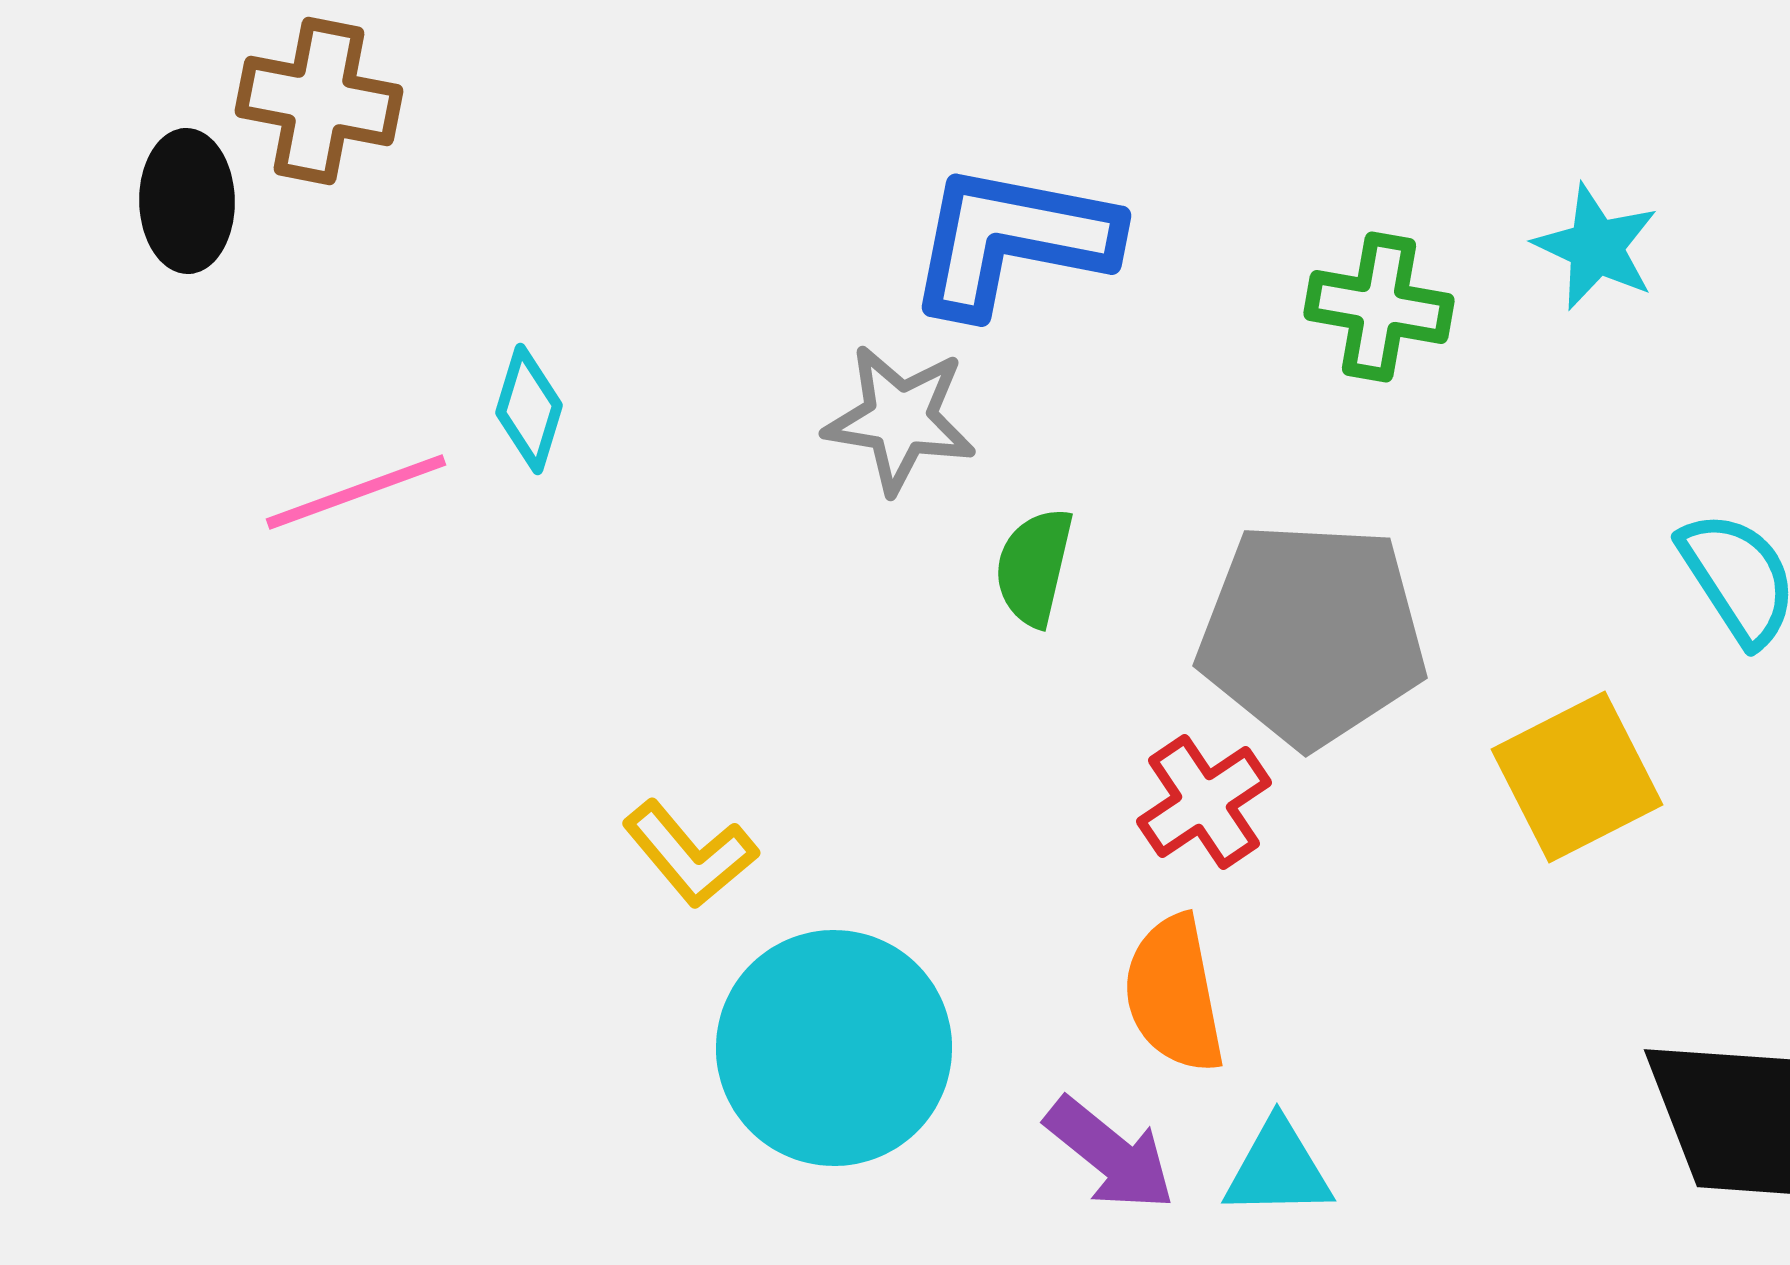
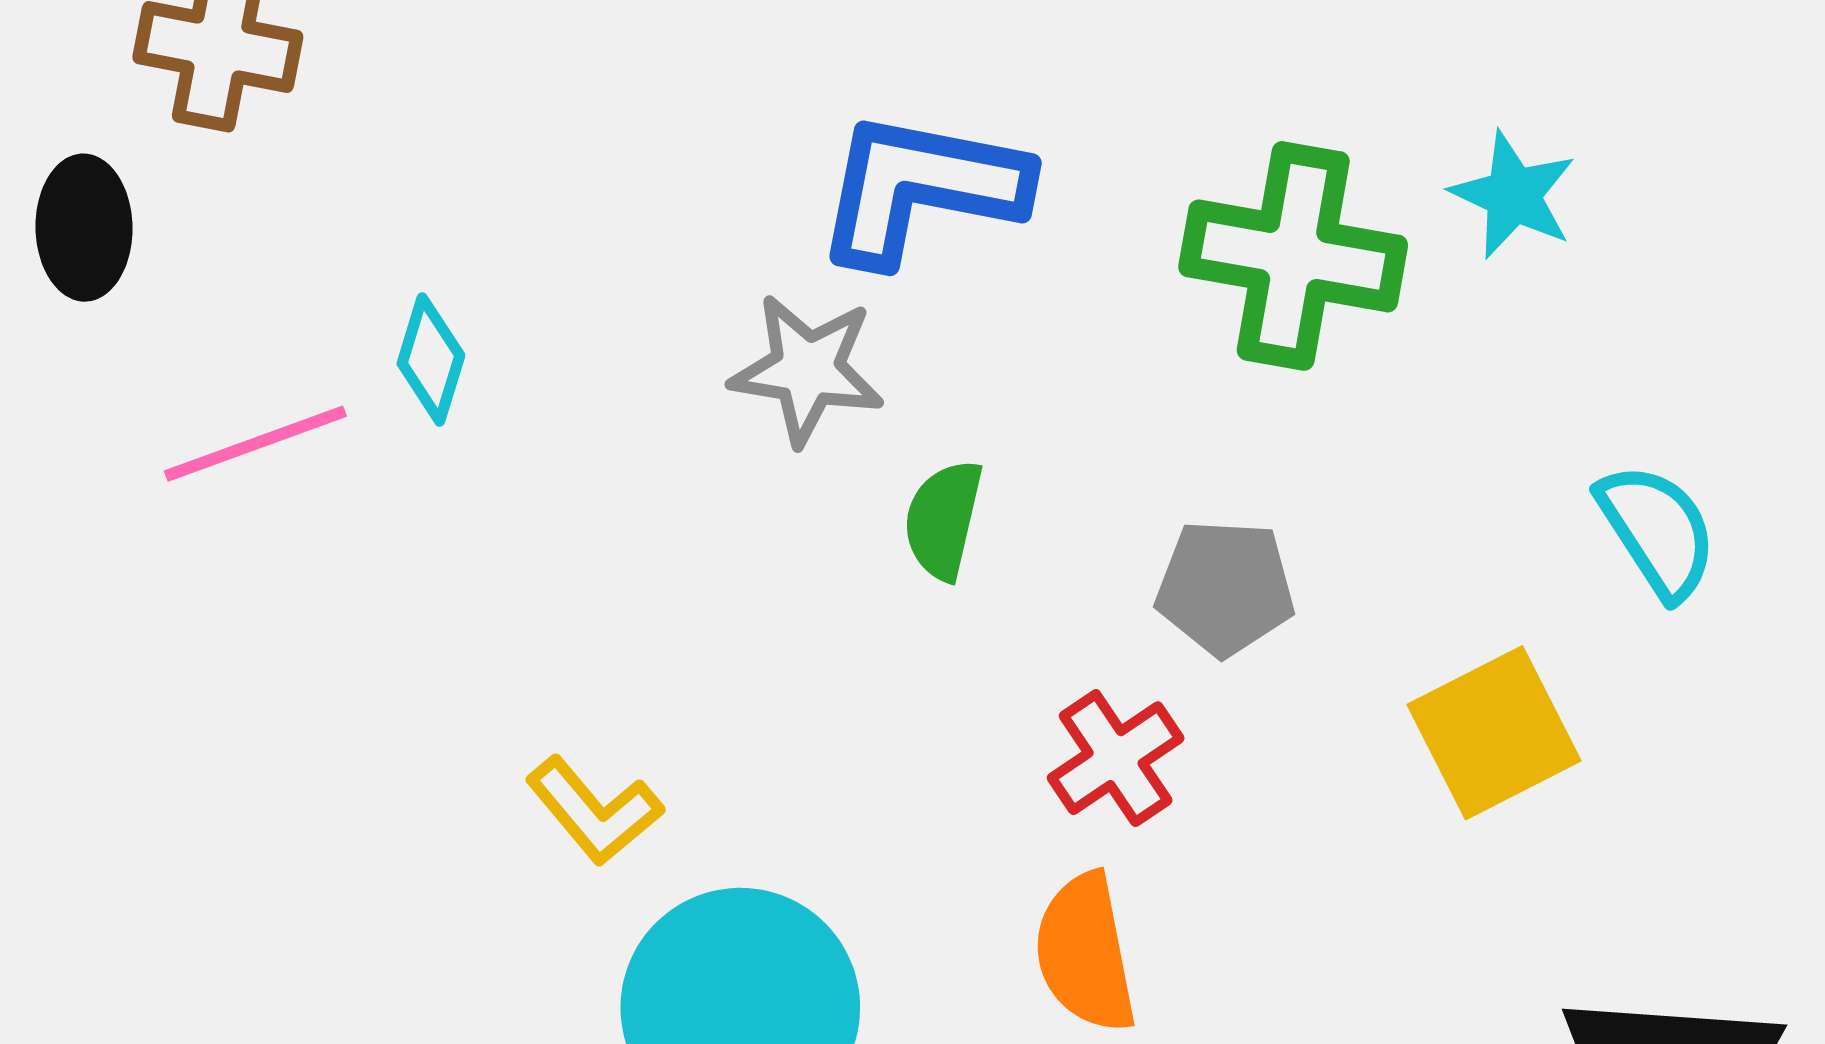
black ellipse: (187, 201) -> (84, 228), moved
green cross: (1379, 307) -> (1293, 256), size x1.5
gray pentagon: (1312, 634) -> (1225, 588), size x0.6

